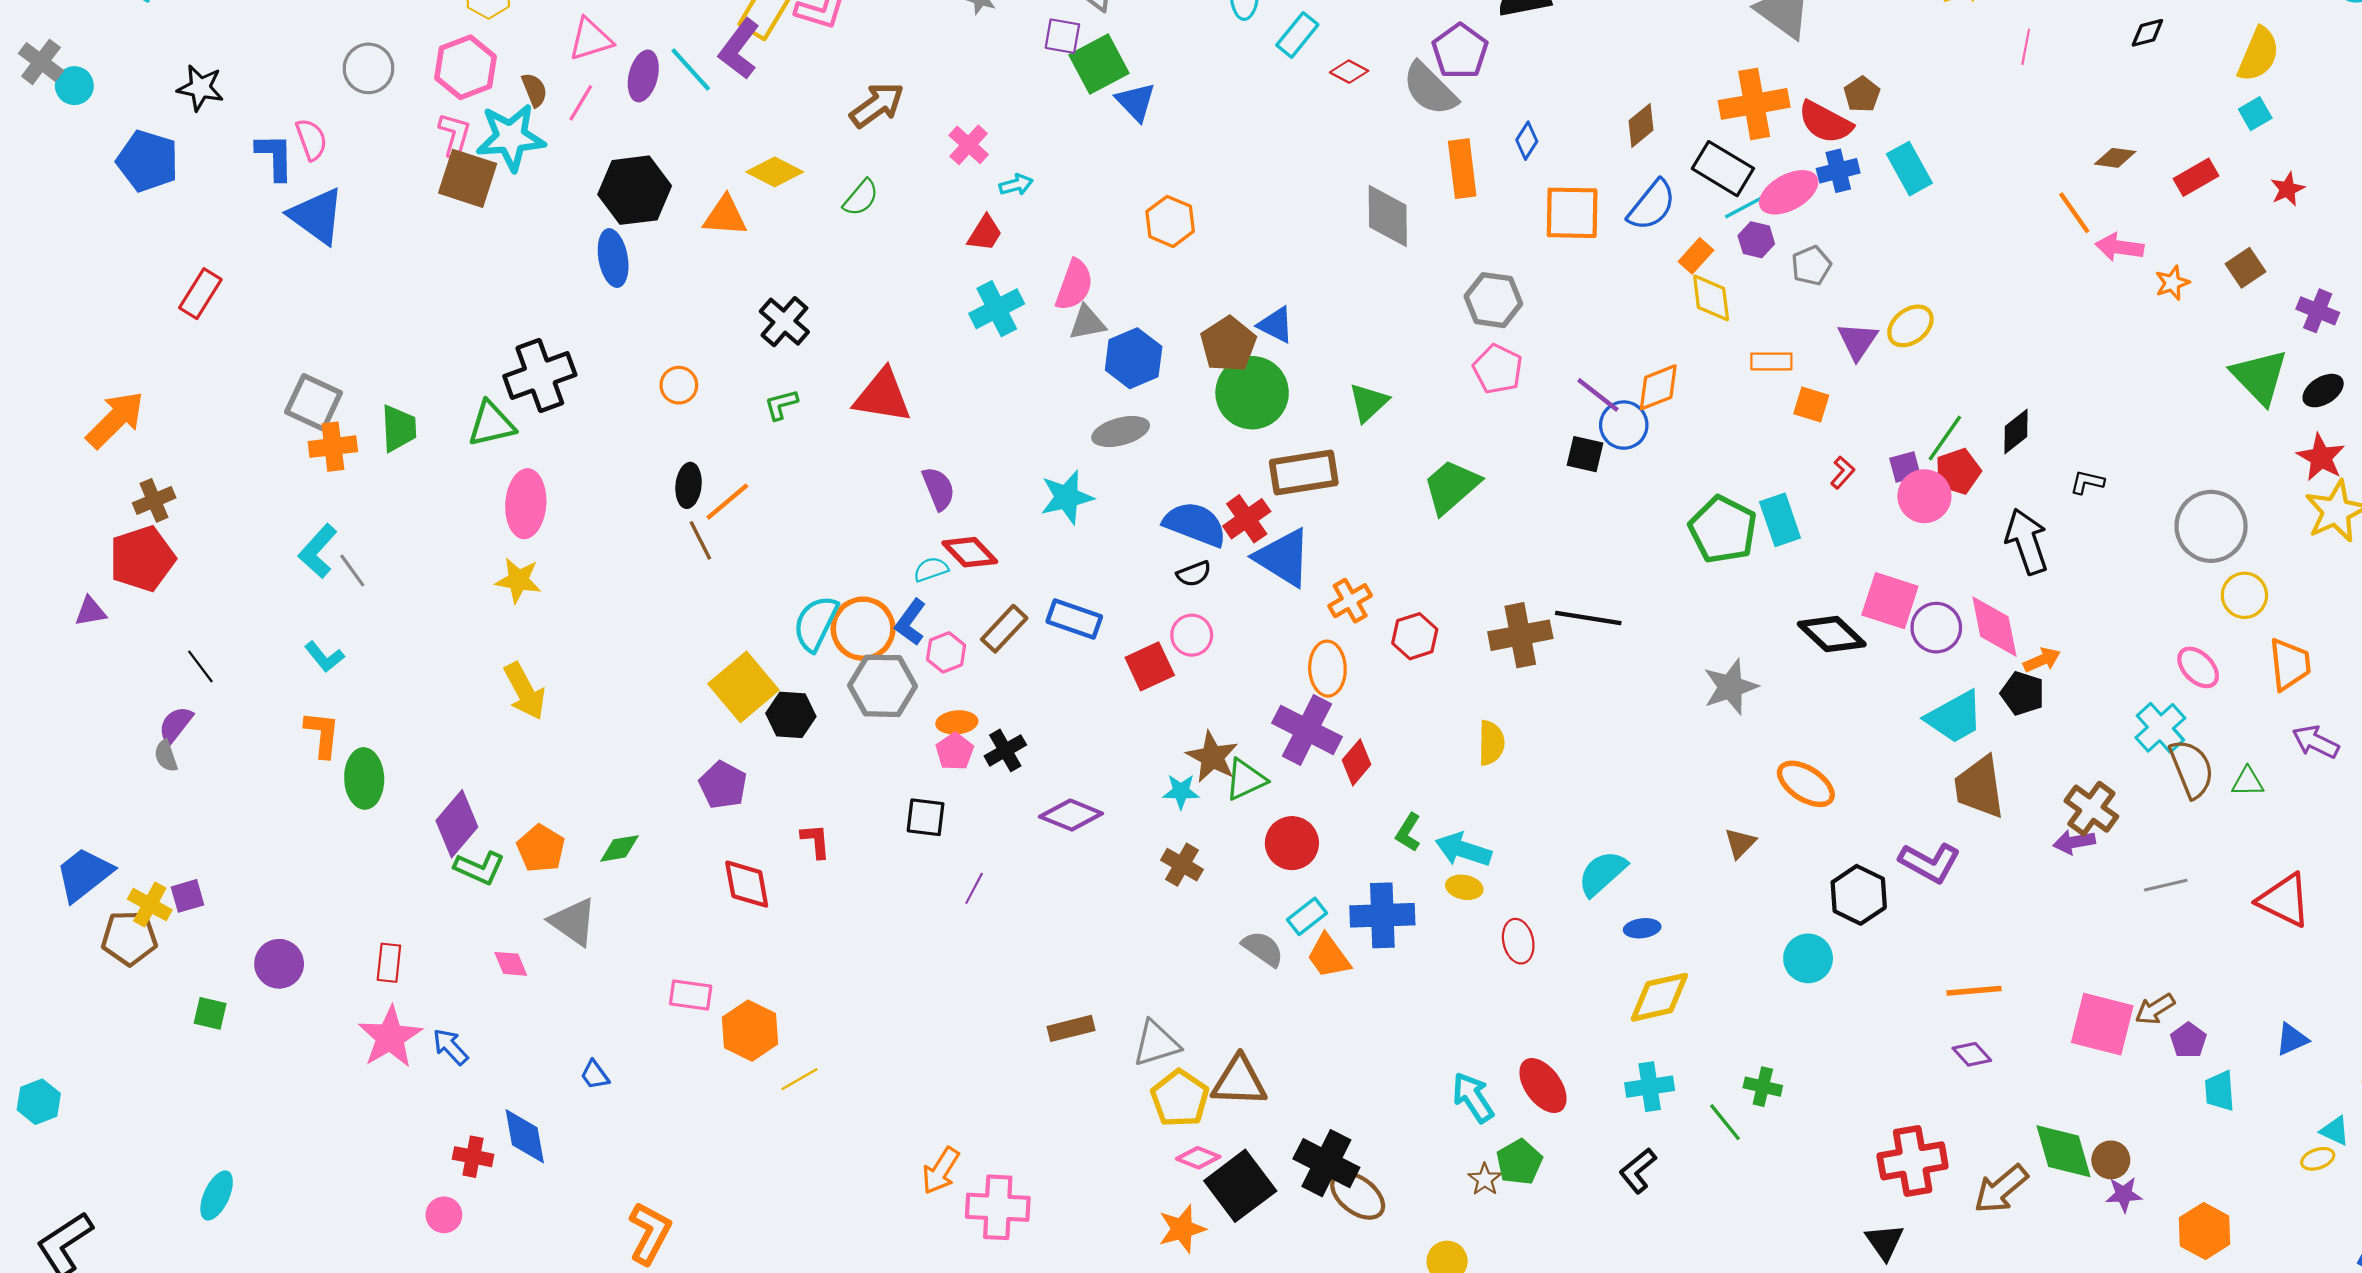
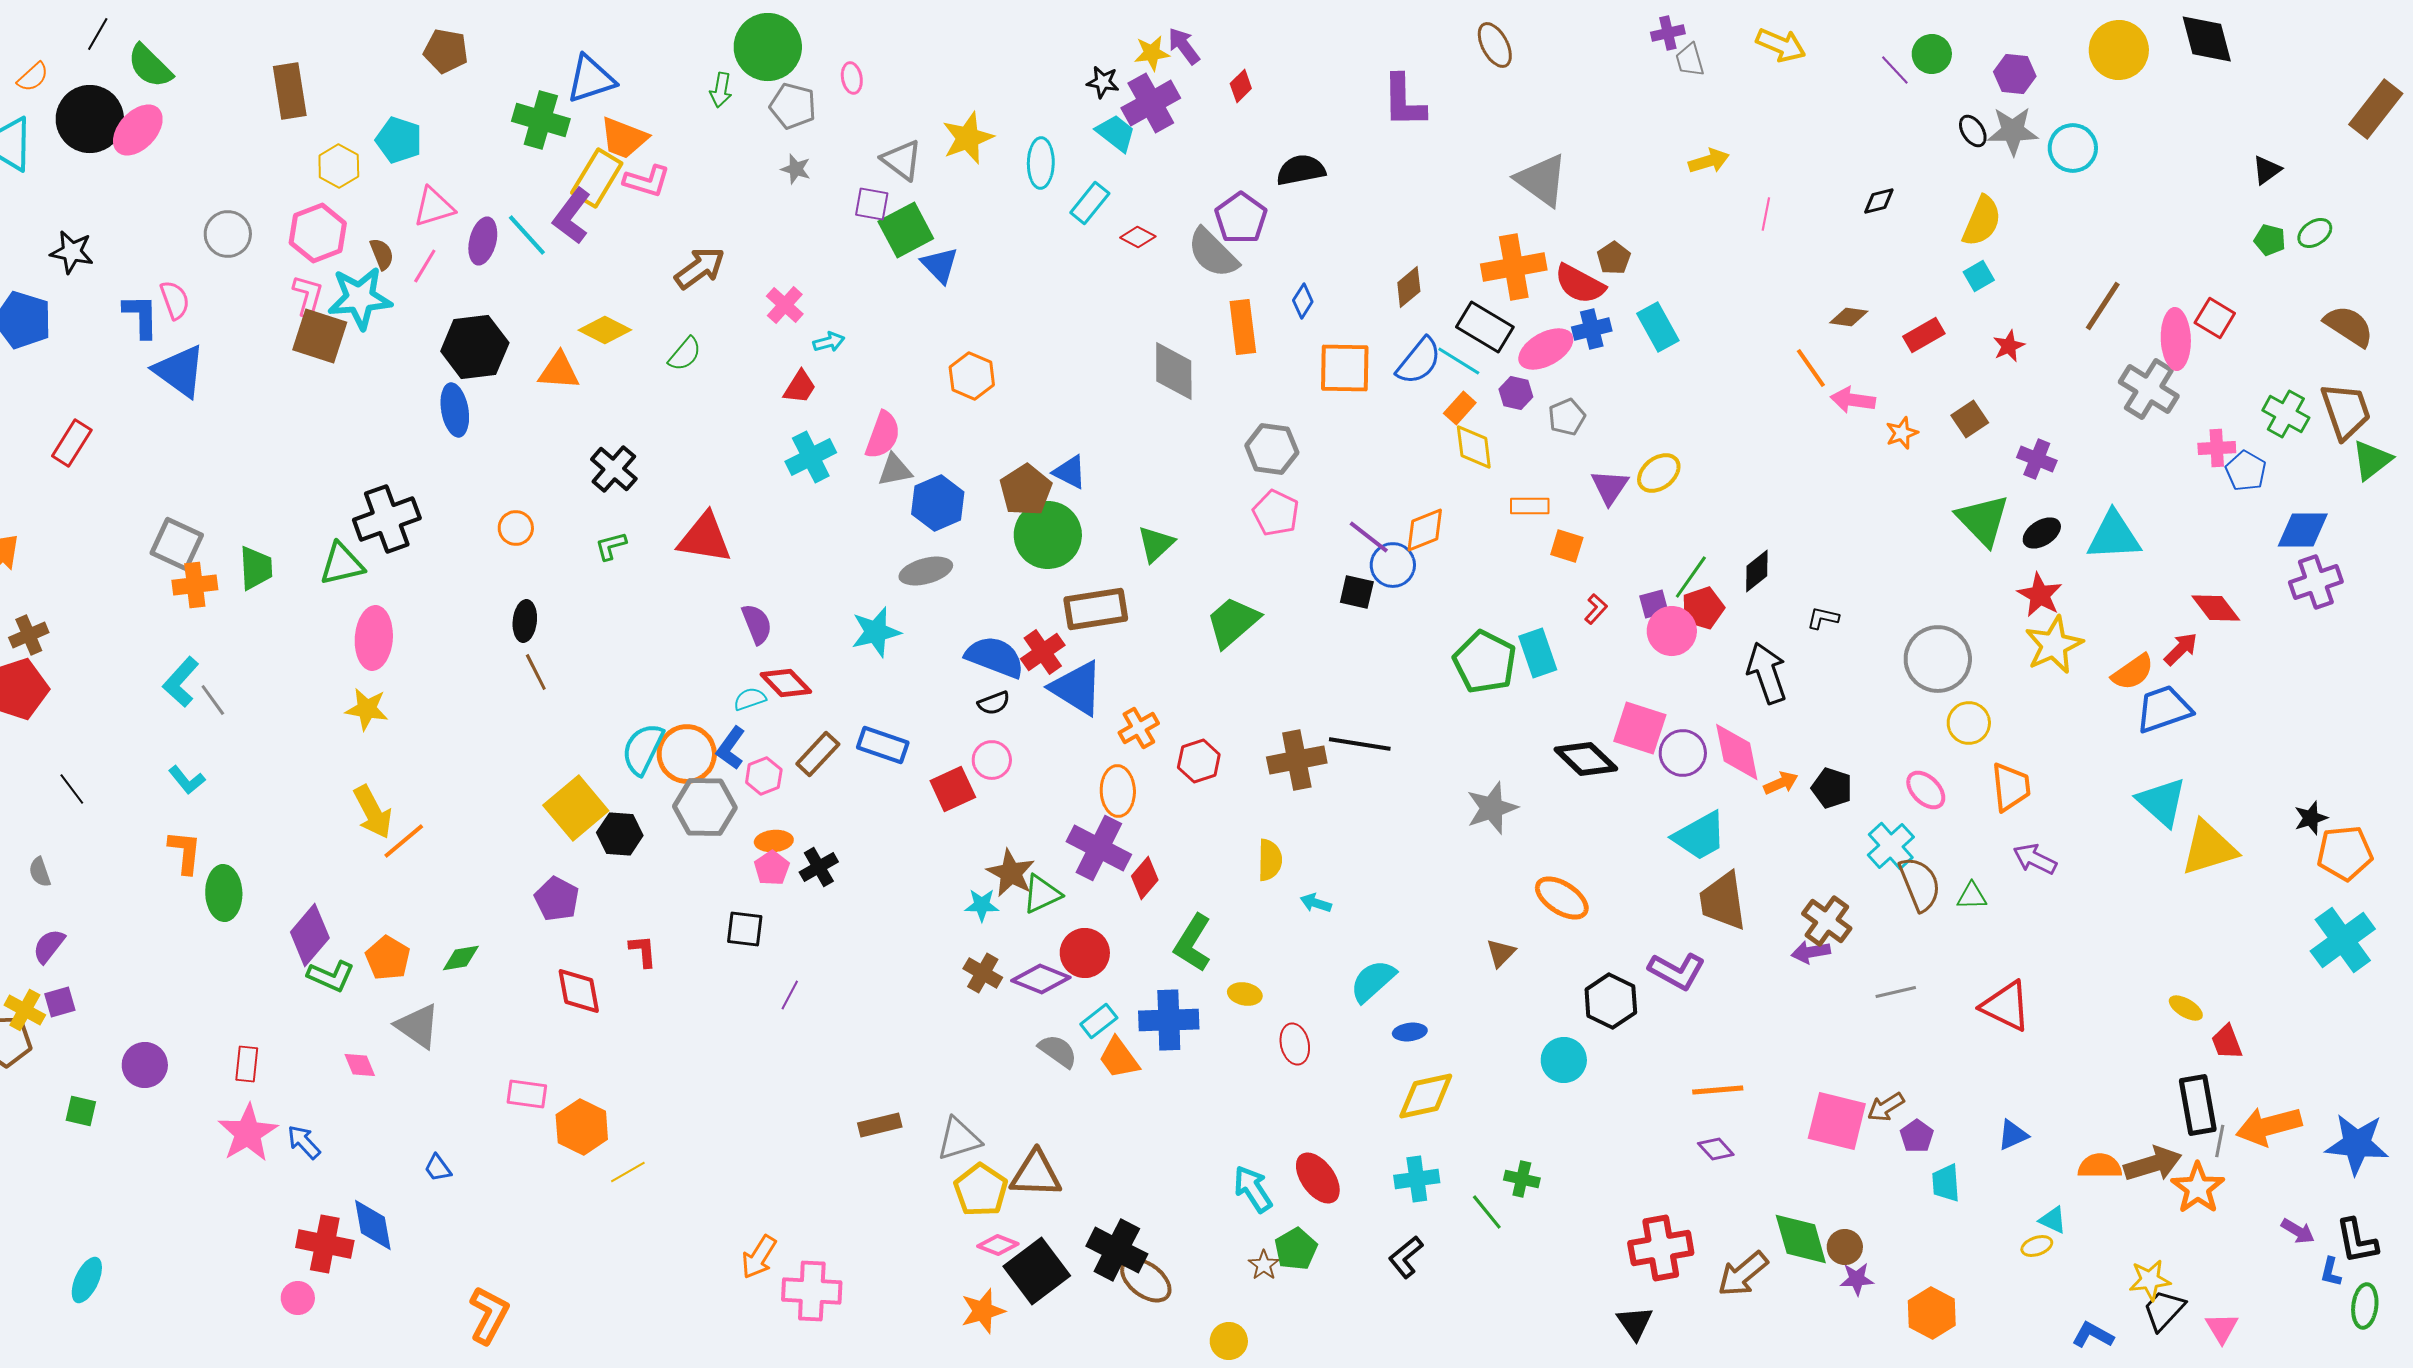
cyan line: (1748, 205) -> (1459, 361), moved, turned 60
orange line: (727, 502) -> (404, 841), moved
black pentagon: (2022, 693) -> (1832, 788), moved
purple semicircle: (176, 725) -> (49, 946), moved
purple diamond: (1071, 815) -> (1041, 979), moved
green L-shape: (1408, 832) -> (1193, 943), size x1.6
cyan arrow: (1463, 850) -> (1316, 903), moved, size x0.6
red cross: (473, 1157) -> (325, 1244), size x1.5

